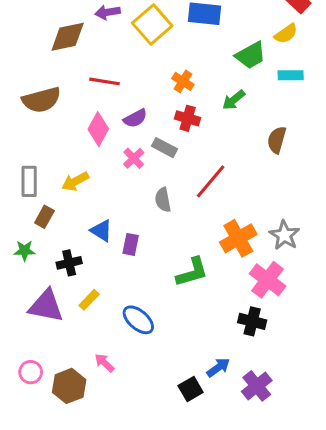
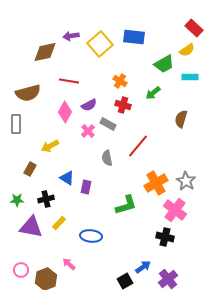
gray rectangle: (29, 181) -> (16, 124), moved
green star: (24, 251) -> (17, 200), moved
blue ellipse: (138, 320) -> (91, 236), turned -35

